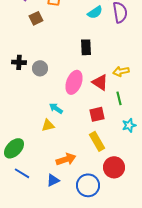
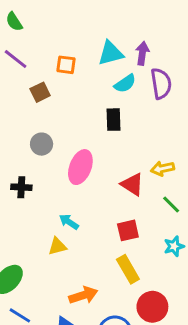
black rectangle: (86, 47) -> (114, 120), moved
black cross: (19, 62) -> (21, 187), moved
gray circle: (40, 68) -> (42, 144), moved
pink ellipse: (74, 82) -> (80, 167), moved
green line: (119, 98) -> (171, 205), moved, turned -32

